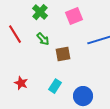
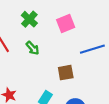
brown square: (63, 54) -> (66, 73), moved

